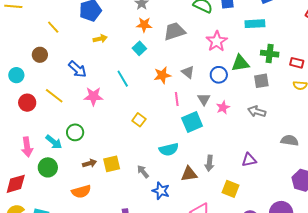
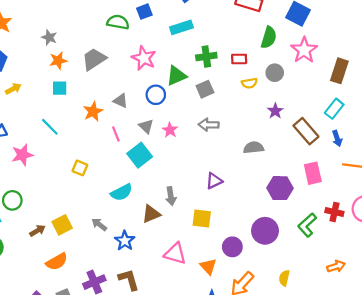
cyan square: (139, 48) -> (60, 88), turned -32
blue star: (161, 191) -> (125, 241), turned 30
orange semicircle: (81, 192) -> (57, 262), moved

